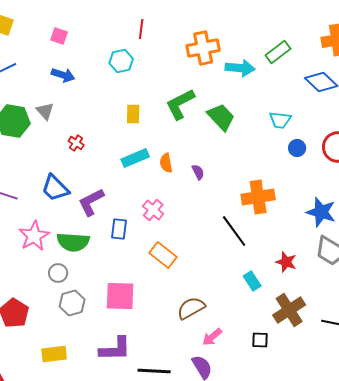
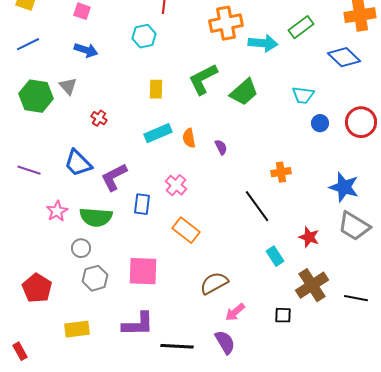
green trapezoid: (221, 117) -> (244, 92), turned 92
orange cross: (258, 197) -> (281, 172), size x0.6
pink star: (34, 236) -> (57, 211), size x0.7

